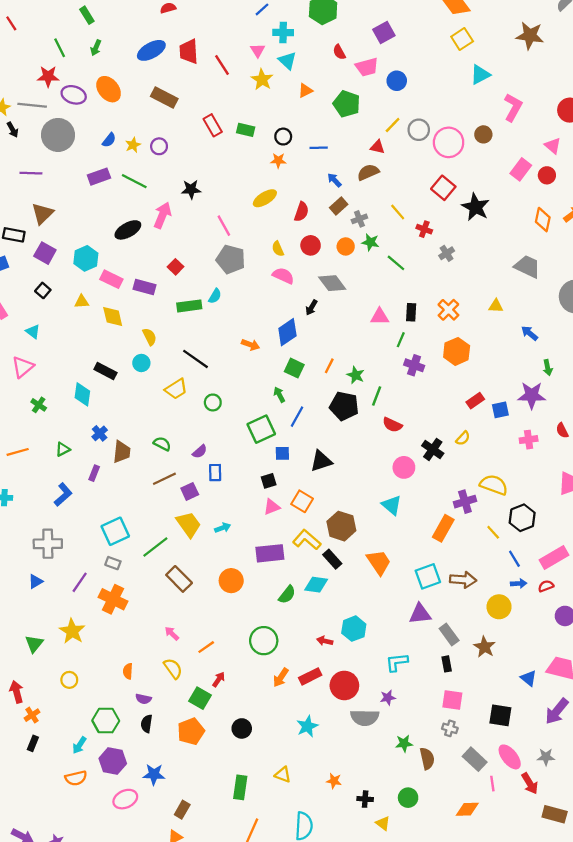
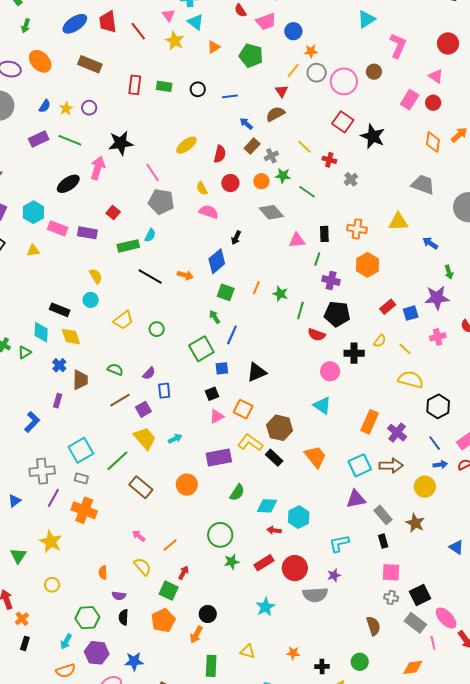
red rectangle: (213, 125) -> (135, 85), turned 42
red triangle: (377, 147) -> (282, 91), turned 48
orange star: (278, 160) -> (311, 51), moved
black star: (191, 189) -> (121, 143), size x1.4
gray diamond: (332, 283) -> (271, 212), moved
yellow triangle: (496, 306) -> (398, 222), size x1.5
orange cross: (448, 310) -> (357, 229), turned -30
yellow diamond: (113, 316) -> (71, 337), moved
black line: (196, 359) -> (150, 276), moved
black pentagon: (344, 406) -> (337, 314), moved
green triangle: (63, 449) -> (25, 352), moved
black cross: (433, 449) -> (354, 353), turned -30
purple cross: (465, 502) -> (397, 433), moved, turned -30
yellow line: (493, 532) -> (405, 349), moved
gray cross: (48, 544) -> (42, 471), moved
cyan diamond: (316, 585) -> (267, 506), moved
orange arrow: (281, 677) -> (196, 635), moved
black square: (500, 715) -> (420, 595), moved, turned -30
green star: (404, 743) -> (232, 562), moved

